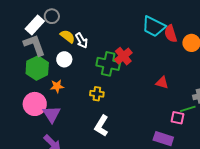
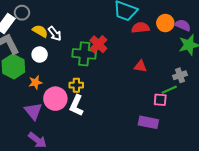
red semicircle: (171, 34) -> (140, 28), moved, turned 108
pink circle: (35, 104) -> (55, 99), moved
white L-shape: (101, 126) -> (76, 106), moved

